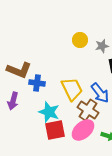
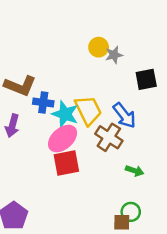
gray star: (102, 46) -> (114, 55), moved
cyan star: (49, 112) -> (65, 114), moved
pink ellipse: (83, 130) -> (63, 139), moved

